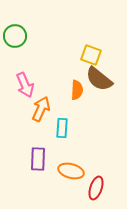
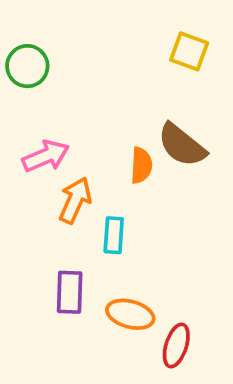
yellow square: (91, 55) -> (189, 51), moved
pink arrow: (25, 85) -> (46, 156), turned -90

